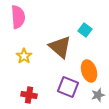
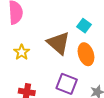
orange ellipse: (89, 71) -> (86, 54), moved

